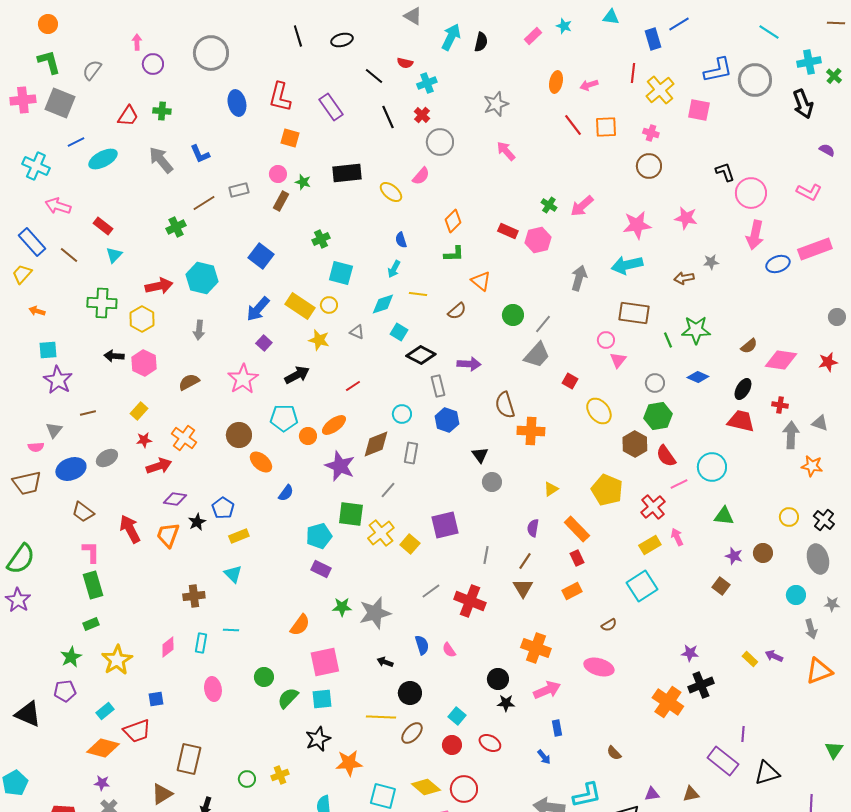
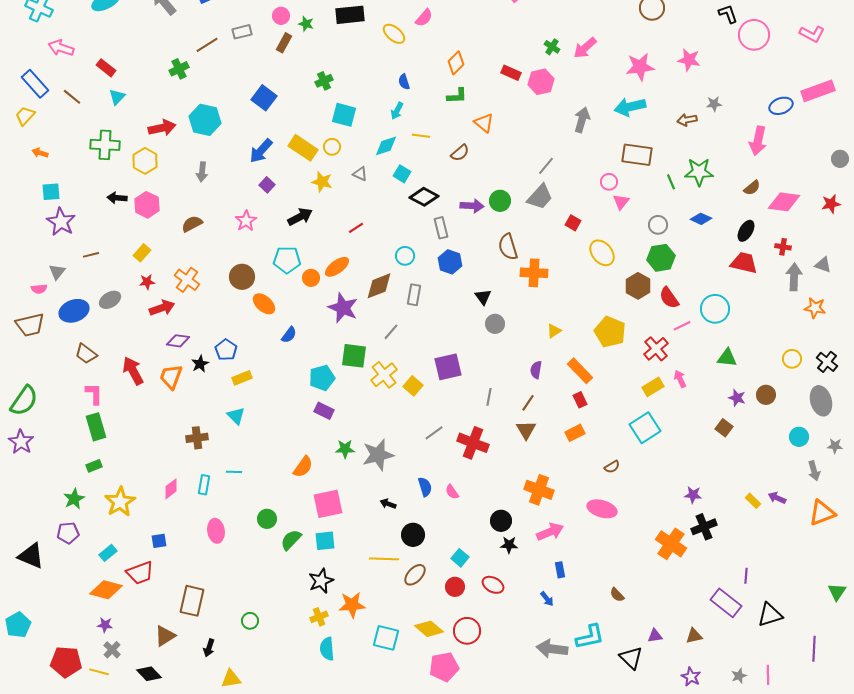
pink arrow: (755, 235) -> (758, 141), moved
green circle: (513, 315) -> (500, 201), moved
pink star: (243, 379) -> (246, 221), size x0.7
yellow cross: (280, 775) -> (319, 617), moved

